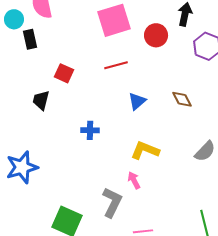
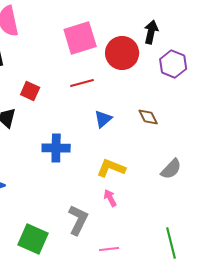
red circle: (156, 35) -> (122, 53), size x1.4
blue cross: (90, 130) -> (56, 148), size x1.5
pink arrow: (134, 180) -> (110, 198), moved

